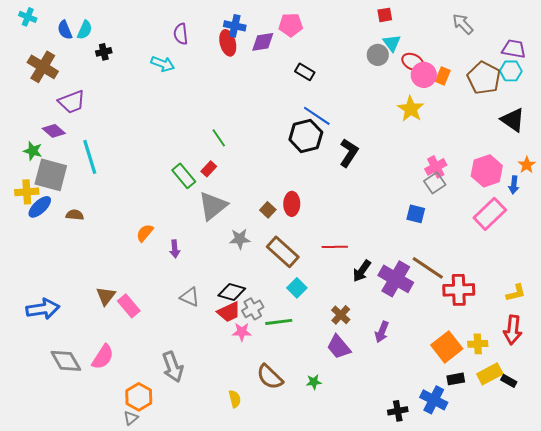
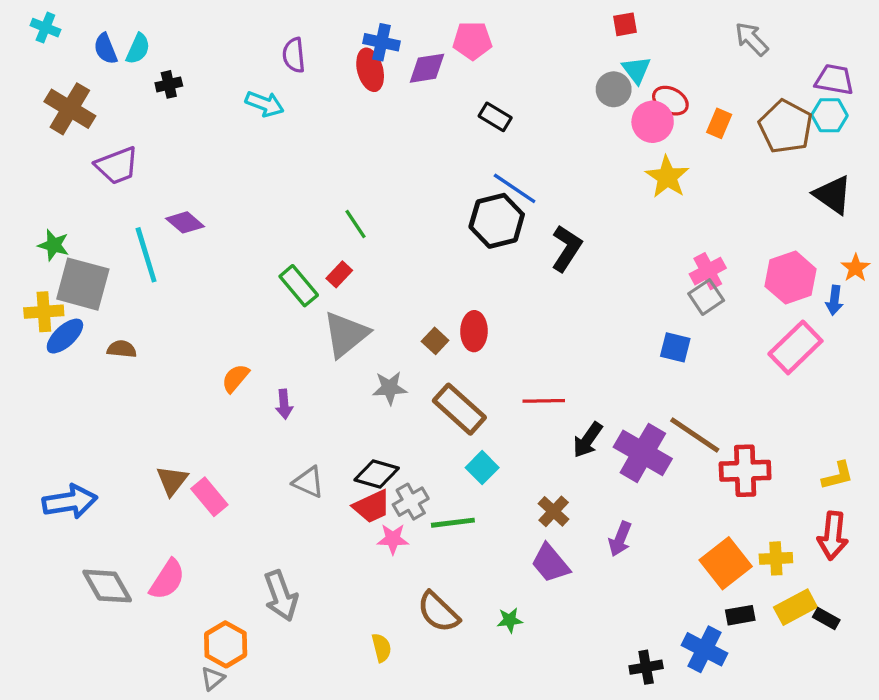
pink circle: (424, 75) -> (653, 122), moved
purple diamond: (54, 131) -> (185, 222), moved

